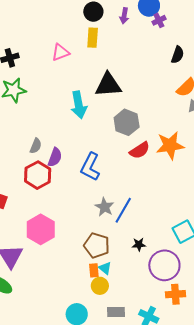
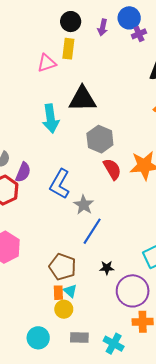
pink triangle: (60, 52) -> (47, 63), moved
red semicircle: (140, 150) -> (112, 169), turned -90
gray star: (104, 207) -> (84, 205), moved

